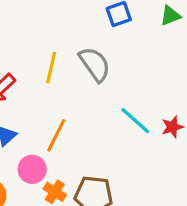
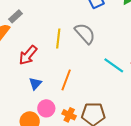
pink circle: (32, 169) -> (46, 108), moved

